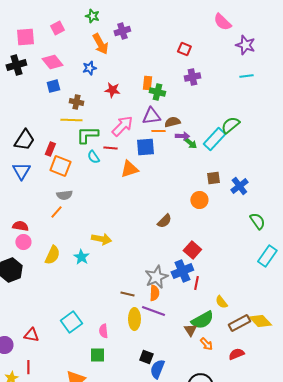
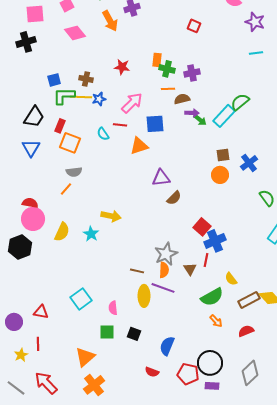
pink diamond: (52, 62) -> (75, 33), moved
blue star: (89, 68) -> (99, 99), moved
purple cross: (192, 77) -> (192, 73), moved
blue square: (53, 86) -> (54, 80), moved
purple triangle: (151, 116) -> (161, 178), moved
orange line: (158, 131) -> (168, 89), moved
green L-shape: (87, 135) -> (64, 96), moved
orange circle: (199, 200) -> (220, 175), moved
pink circle: (23, 242) -> (33, 219), size x1.5
blue cross: (182, 271) -> (215, 241), moved
brown triangle: (190, 330) -> (190, 269), moved
black square: (146, 357) -> (134, 334), moved

